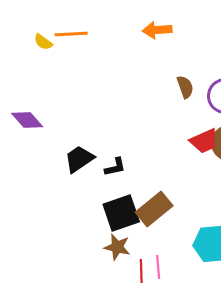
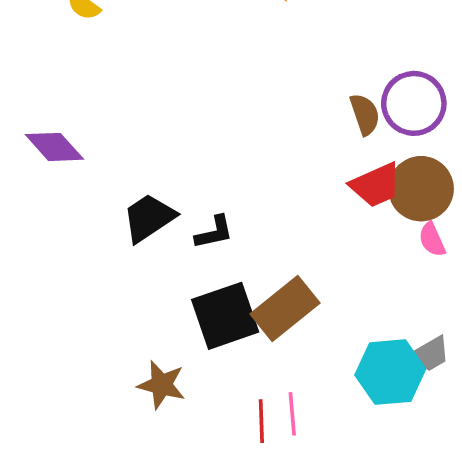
brown semicircle: (185, 87) -> (365, 114), moved
brown star: (117, 247) -> (162, 385), moved

